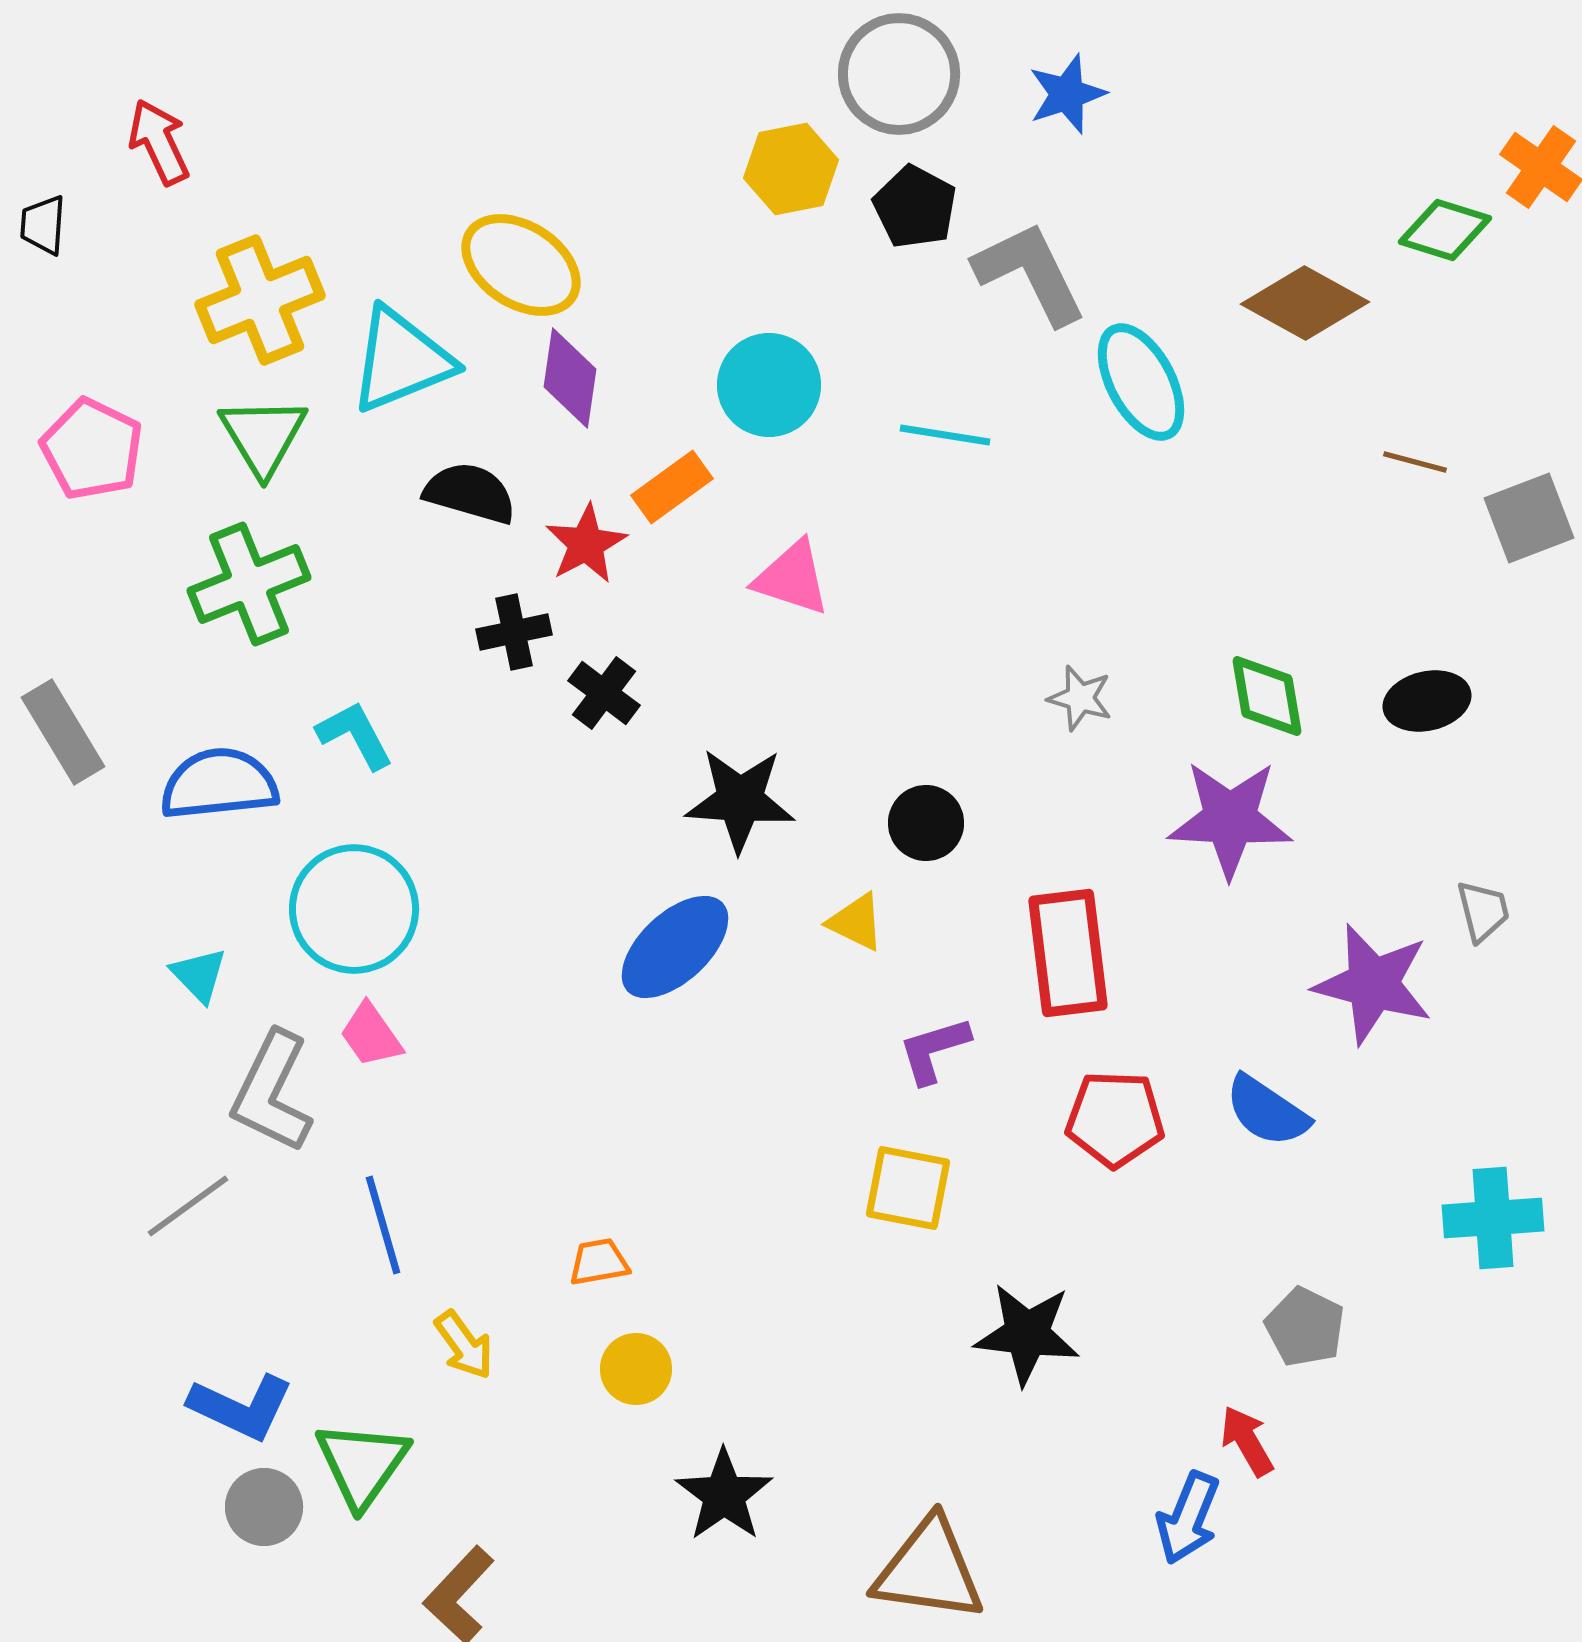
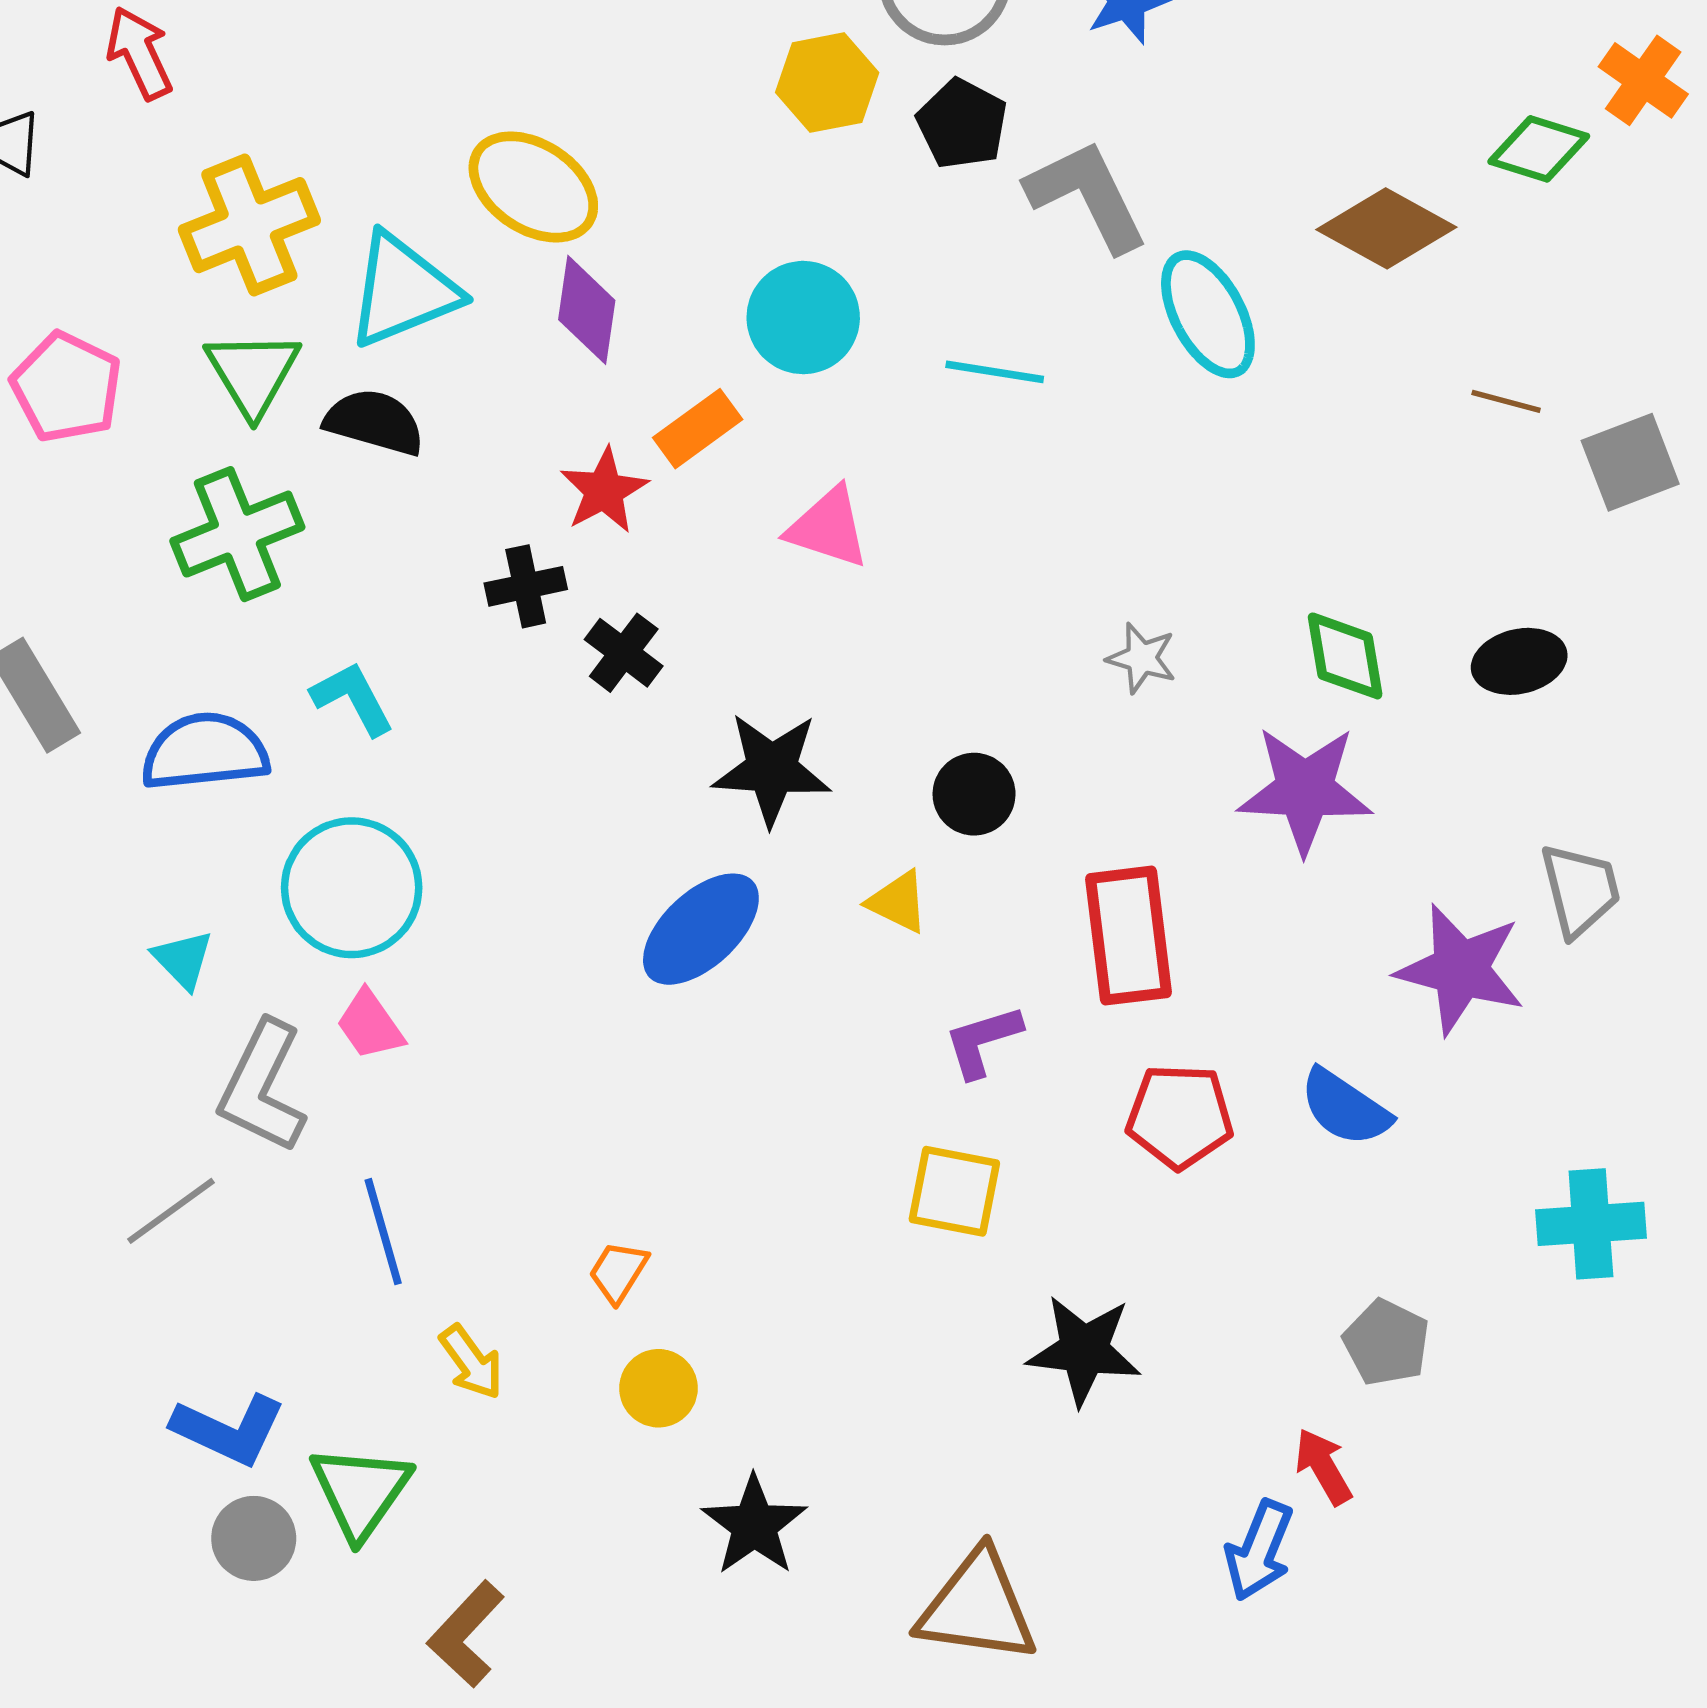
black semicircle: (470, 493) -> (374, 422), moved
gray trapezoid: (1483, 911) -> (1580, 890), size x1.4
orange trapezoid: (599, 1262) -> (618, 1272), turned -48

